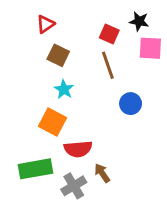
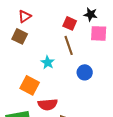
brown square: (58, 55) -> (20, 36), moved
cyan star: (64, 89) -> (48, 62), moved

